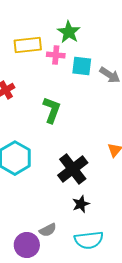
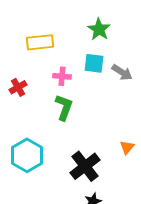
green star: (69, 32) -> (99, 29), moved
pink cross: (56, 55) -> (62, 76), moved

